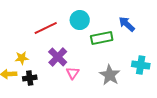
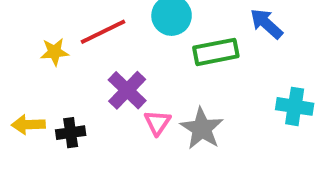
yellow star: (22, 58) -> (54, 52), moved
gray star: (110, 75) -> (202, 129), moved

